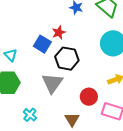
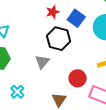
blue square: (42, 44) -> (76, 18), moved
gray triangle: (52, 83) -> (42, 62), size x0.7

